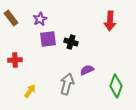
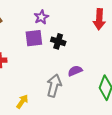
purple star: (40, 19) -> (41, 17), moved
yellow arrow: (30, 91) -> (22, 101), moved

